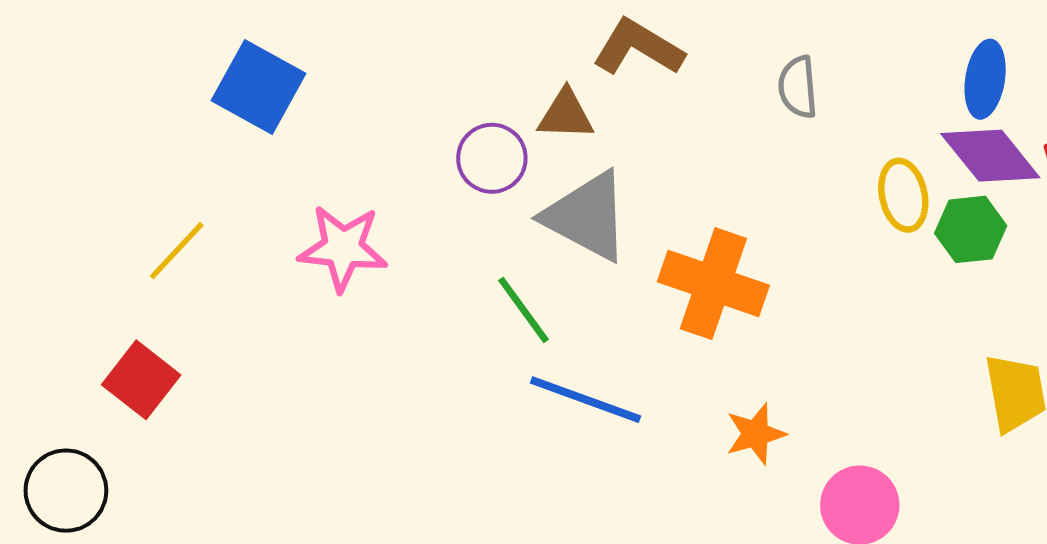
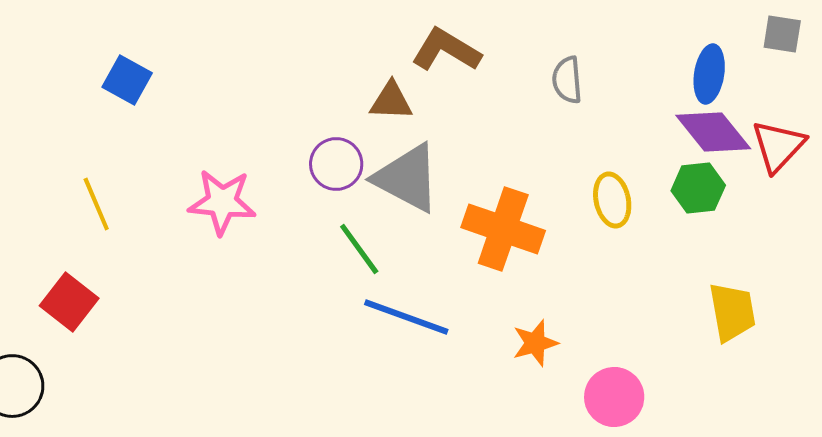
blue square: (258, 87) -> (127, 80), moved, size x0.7
purple circle: (492, 158) -> (336, 164), moved
yellow ellipse: (903, 195) -> (612, 200), moved
yellow line: (177, 251) -> (96, 204), turned -66

